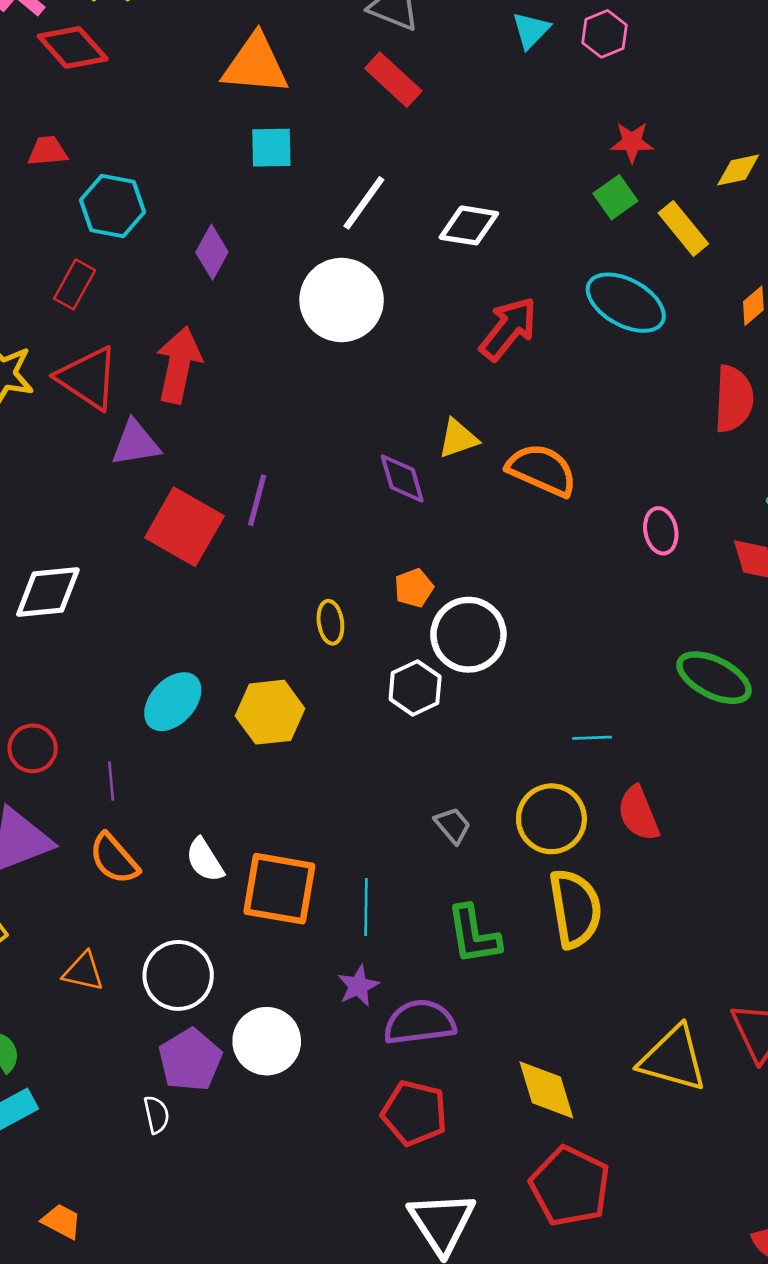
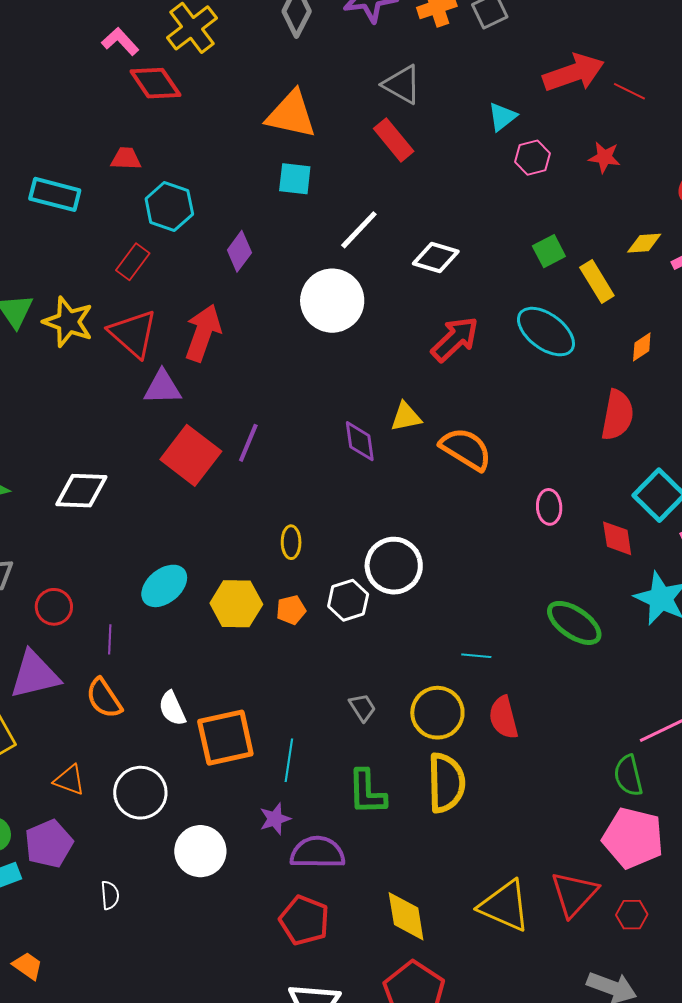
pink hexagon: (605, 34) -> (533, 158), moved
red star: (632, 142) -> (604, 157), moved
orange pentagon: (414, 588) -> (291, 610), moved
orange square: (279, 889) -> (225, 738), turned -30
purple pentagon: (190, 1060) -> (49, 844), moved

